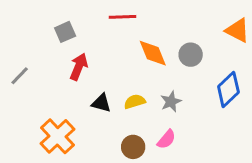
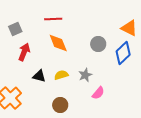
orange diamond: (153, 53) -> (58, 43), moved
blue diamond: (228, 89) -> (123, 53), moved
pink semicircle: (166, 139) -> (98, 93), moved

